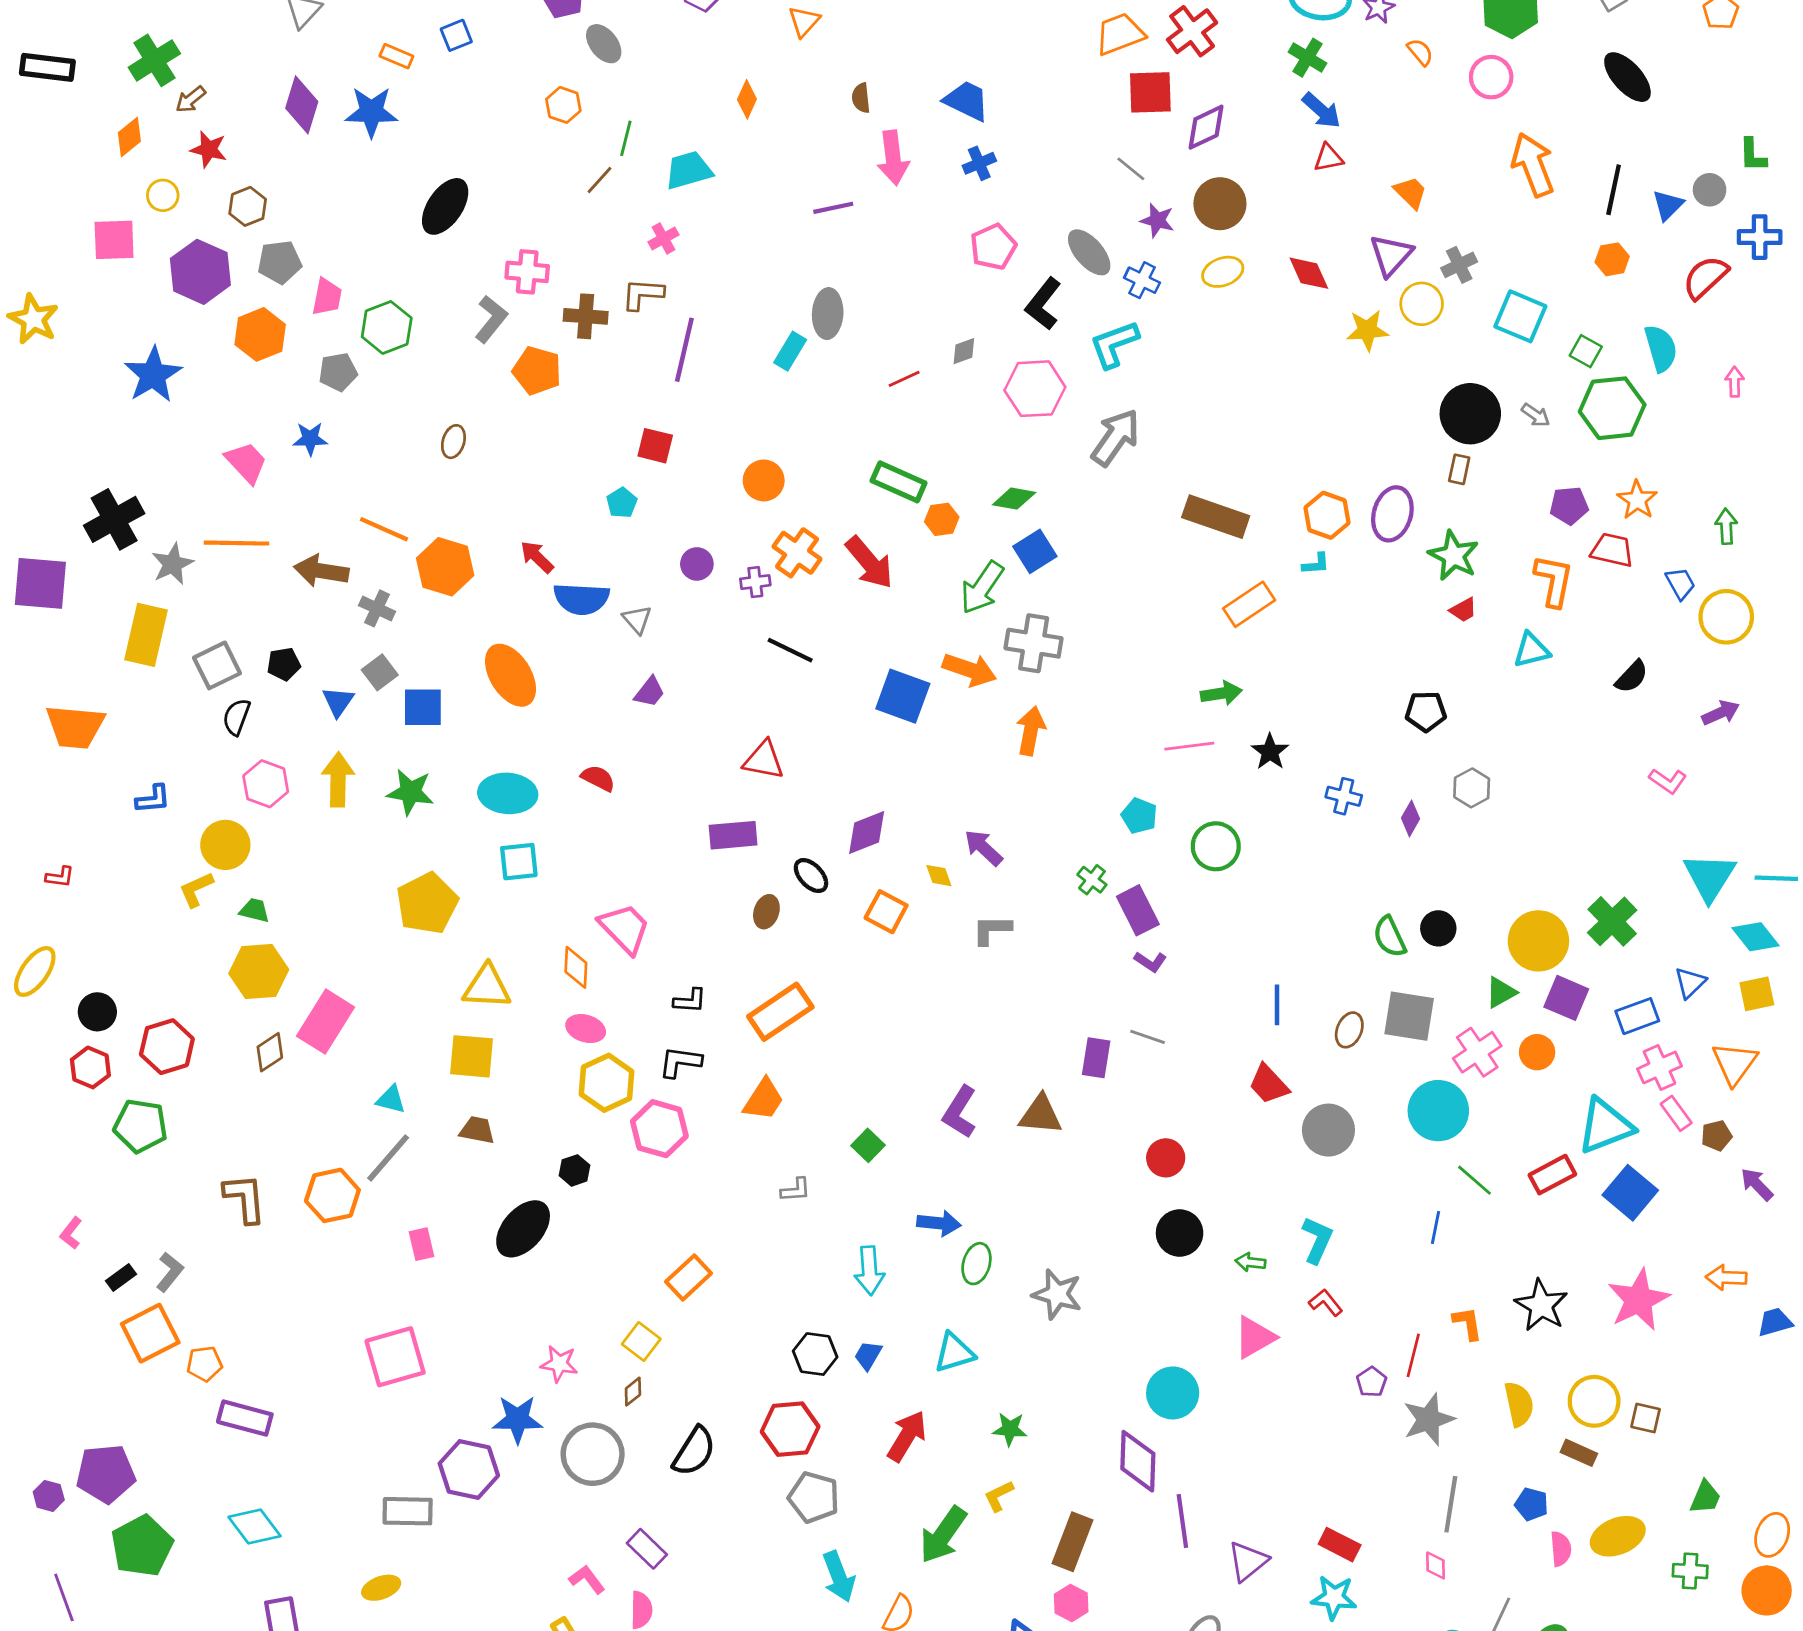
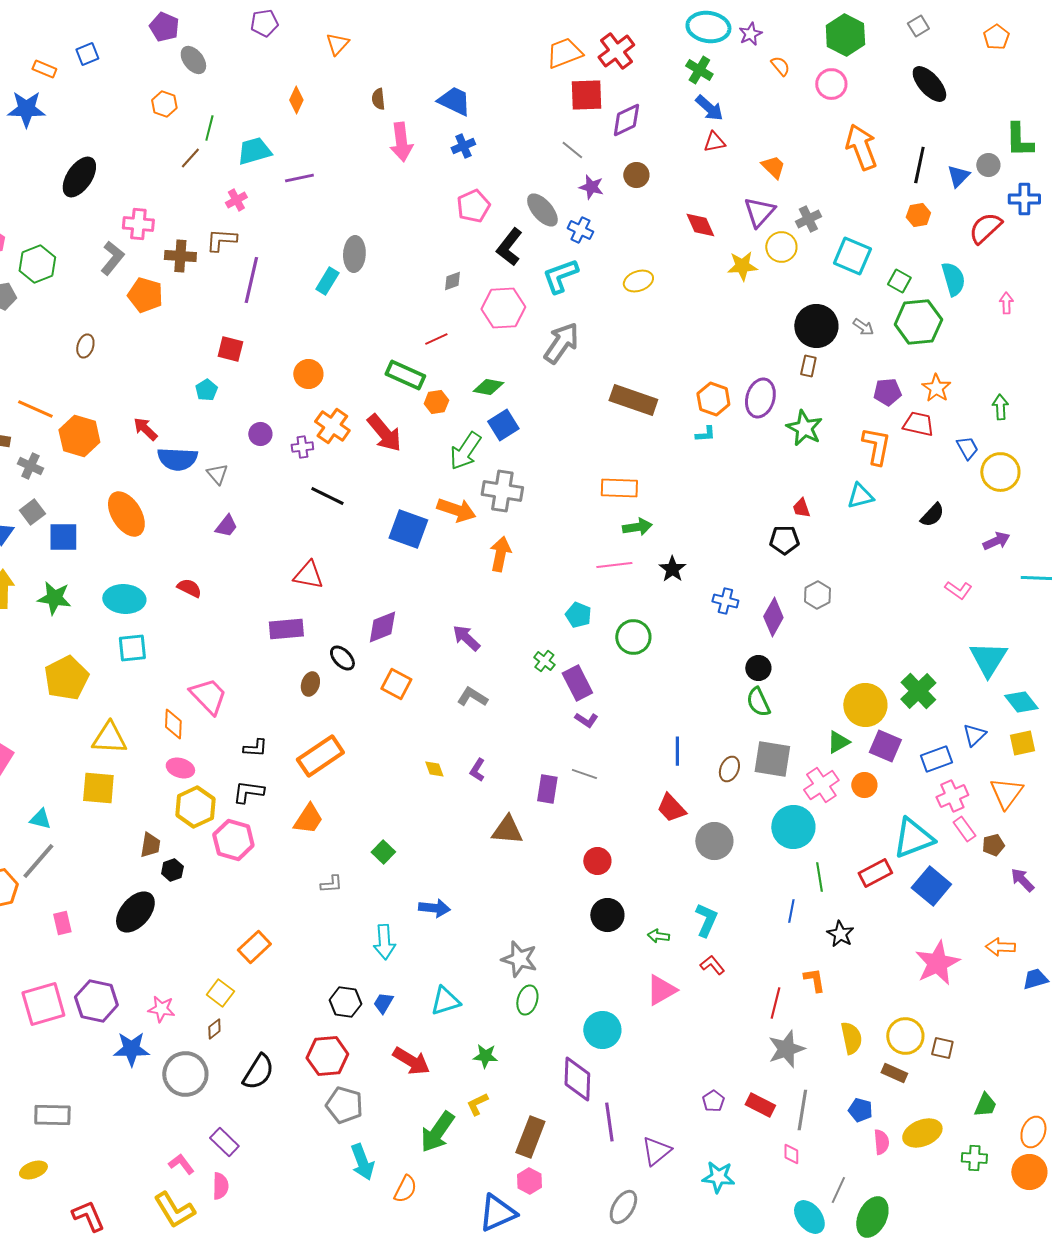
green L-shape: (1753, 155) -> (1019, 140), size x1.4
brown circle: (1220, 204) -> (636, 175), size x0.7
purple line: (833, 208) -> (299, 178), moved
yellow ellipse: (1223, 272) -> (638, 281), moved
red line: (904, 379) -> (436, 339), moved
orange rectangle: (1249, 604) -> (619, 488), moved, turned 36
red trapezoid: (1463, 610) -> (801, 508), moved, turned 100
purple diamond: (1410, 818) -> (773, 617), size x1.5
yellow diamond: (939, 876) -> (434, 769), moved
cyan line: (1776, 878) -> (1036, 578), moved
black circle: (1438, 928) -> (758, 668), moved
gray L-shape: (992, 930) -> (472, 697), turned 32
purple L-shape: (960, 1112) -> (477, 770), moved, size x0.6
brown trapezoid: (477, 1130) -> (150, 845), moved, turned 88
green line: (1474, 1180) -> (819, 877), turned 40
green ellipse: (976, 1264) -> (527, 1000), moved
black star: (1541, 1305) -> (840, 934), moved, size x0.7
purple pentagon: (1372, 1382) -> (713, 1101), moved
red arrow: (907, 1436) -> (411, 1061), turned 90
purple hexagon: (469, 1469) -> (96, 1001), moved
red rectangle: (1340, 1545) -> (760, 1105), moved

